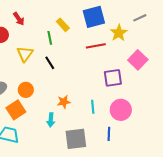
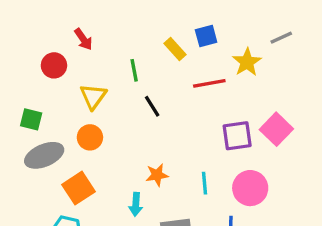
blue square: (94, 17) -> (206, 36), size x0.6
yellow rectangle: (63, 25) -> (175, 49), moved
pink square: (138, 60) -> (276, 129), moved
black line: (50, 63) -> (152, 106), moved
orange circle: (26, 90) -> (90, 137), moved

